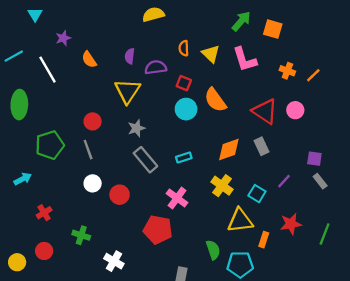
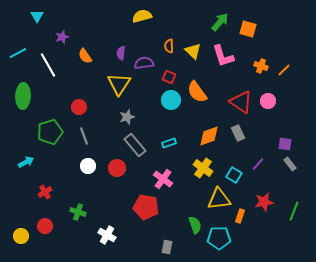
red circle: (93, 121) -> (79, 107), moved
red circle: (120, 195) -> (117, 168), moved

